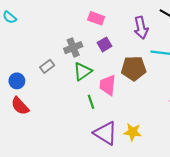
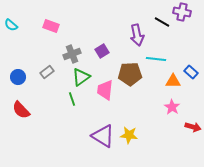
pink rectangle: (96, 18) -> (51, 26), moved
blue circle: (17, 81) -> (18, 77), moved
green line: (91, 102) -> (72, 99), moved

